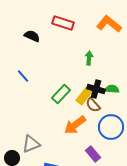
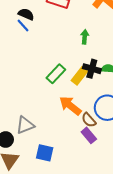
blue line: (23, 76) -> (23, 26), moved
brown semicircle: (93, 105) -> (89, 120), moved
orange arrow: (75, 125) -> (70, 106), turned 75

